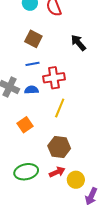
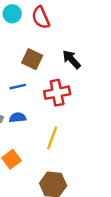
brown square: (33, 39) -> (32, 59), moved
red cross: (54, 78) -> (57, 93), moved

